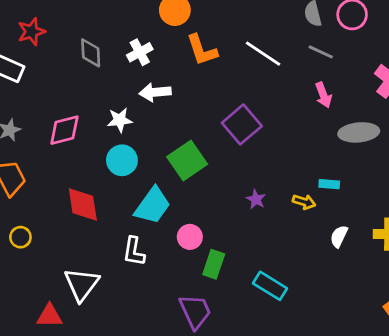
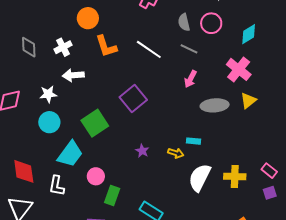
pink arrow: (323, 95) -> (190, 79), turned 48
red diamond: (83, 204) -> (24, 171), moved
white semicircle: (339, 236) -> (200, 178), size x1.8

